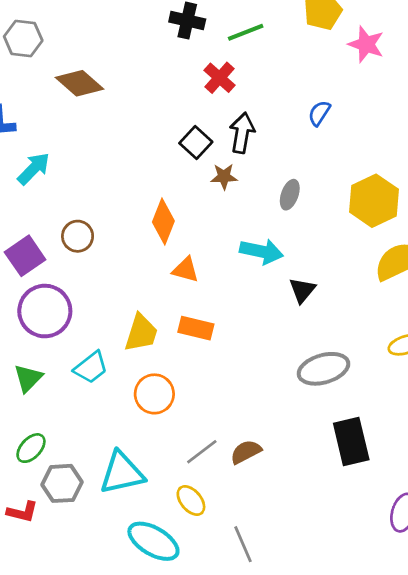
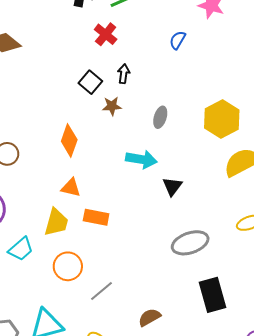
blue semicircle: (319, 113) -> (178, 40), moved
black arrow: (242, 133) -> (124, 74), size x0.7
orange triangle: (185, 270) -> (71, 188), moved
gray line: (202, 452) -> (102, 291), moved
brown semicircle: (246, 452) -> (149, 317), moved

